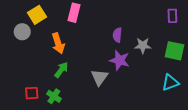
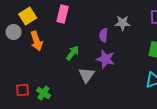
orange arrow: (58, 43) -> (37, 41), moved
gray star: (143, 46) -> (123, 23), moved
green arrow: (61, 70) -> (73, 53), moved

